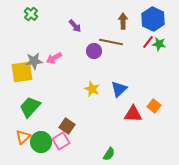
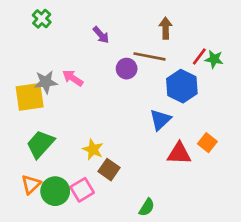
blue hexagon: (153, 19) -> (182, 86), moved
pink arrow: (54, 58) -> (73, 78), turned 63
yellow star: (92, 89) -> (93, 149), moved
brown square: (67, 126) -> (109, 170), moved

